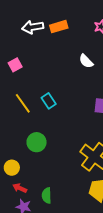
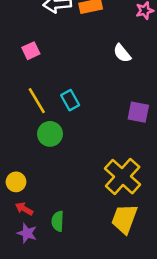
green circle: (37, 142) -> (50, 134), moved

